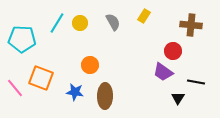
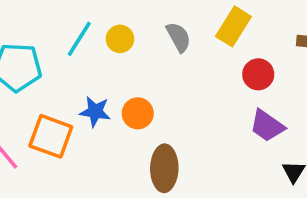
yellow rectangle: (144, 16) -> (233, 26), size x1.5
red circle: (173, 51) -> (258, 74), moved
blue star: (75, 92) -> (95, 112), moved

